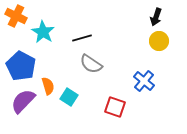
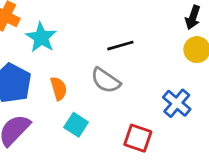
black line: (82, 38) -> (120, 46), moved
orange semicircle: (48, 86) -> (59, 88), moved

